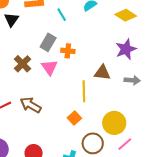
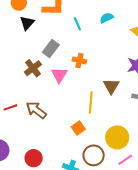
gray rectangle: (48, 42) -> (51, 48), moved
brown triangle: (102, 73) -> (111, 86), turned 48

